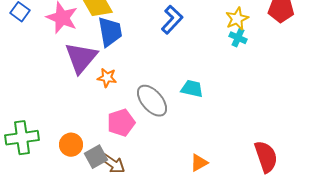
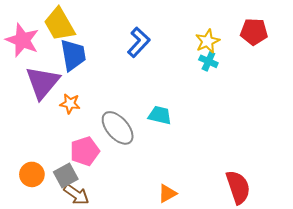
gray square: (96, 157) -> (66, 175), moved

